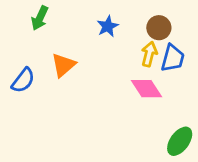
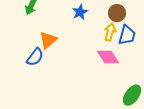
blue semicircle: (23, 80) -> (35, 57), moved

